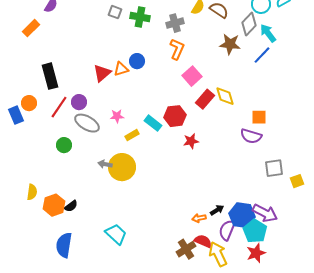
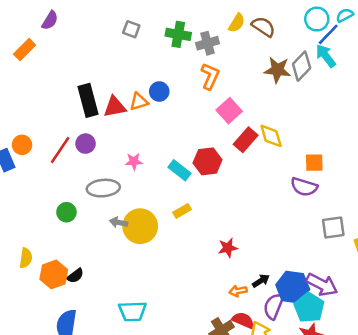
green cross: (140, 17) -> (178, 34), moved
gray diamond: (249, 24) -> (302, 66), moved
blue line: (262, 55) -> (328, 34), moved
red triangle: (102, 73) -> (115, 107), turned 30
black rectangle: (50, 76) -> (88, 100), moved
gray ellipse: (87, 123) -> (103, 188), moved, turned -35
yellow rectangle: (132, 135) -> (182, 211), moved
red star: (191, 141) -> (228, 248), moved
green circle: (64, 145) -> (66, 212), moved
cyan trapezoid: (116, 234) -> (133, 311), turned 135

